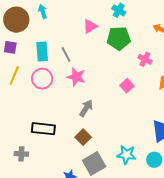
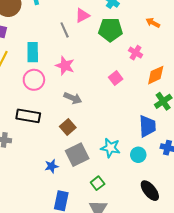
cyan rectangle: (42, 52) -> (33, 52), moved
gray line: (66, 54) -> (65, 30), moved
pink circle: (42, 79) -> (34, 80), moved
gray arrow: (86, 108) -> (73, 98), turned 78

